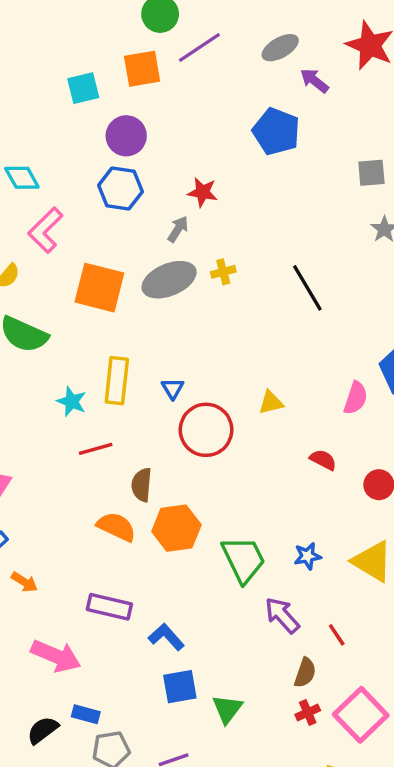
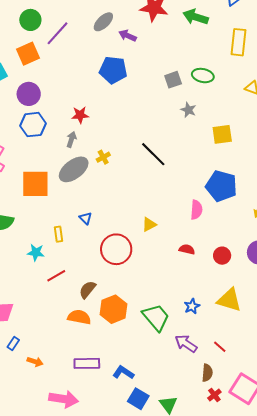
yellow rectangle: (117, 381) -> (58, 234), size x0.6
blue triangle: (173, 388) -> (86, 218), moved
brown semicircle: (142, 485) -> (88, 290), turned 48
blue square: (180, 687) -> (138, 399), turned -35

